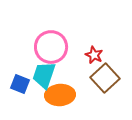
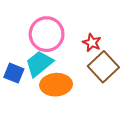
cyan trapezoid: (44, 75) -> (39, 64), turned 32

